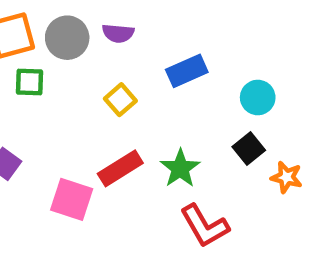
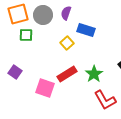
purple semicircle: (118, 33) -> (66, 13), turned 104
blue rectangle: (187, 71) -> (86, 30), moved, turned 42

